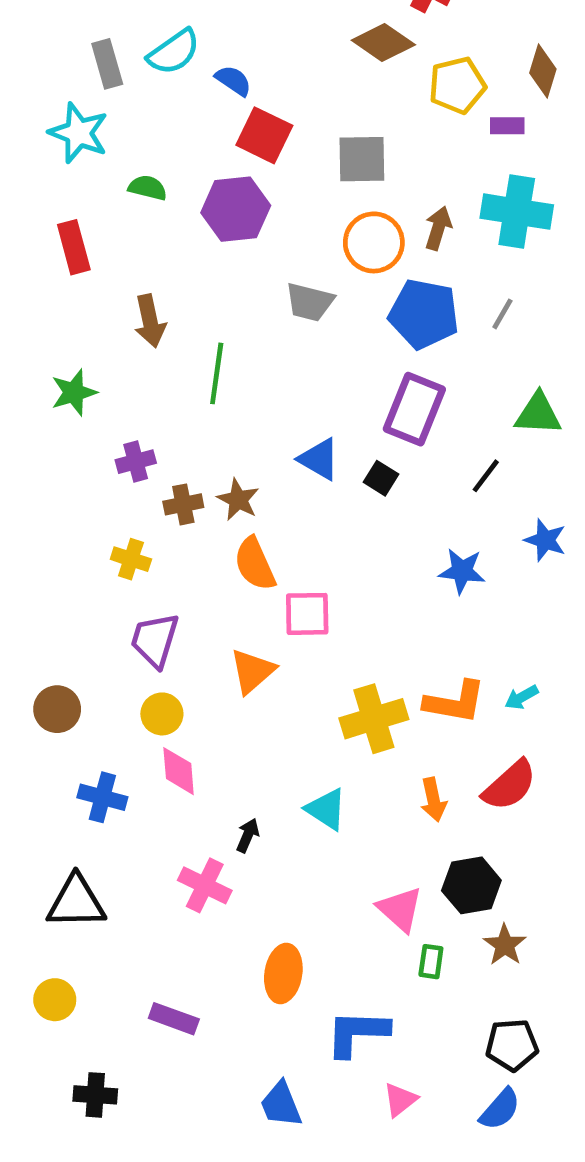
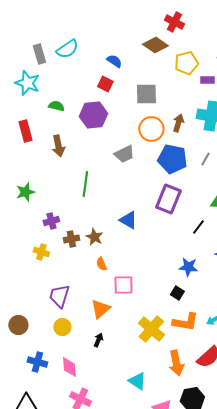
blue semicircle: (233, 81) -> (114, 61), moved
red square: (264, 135) -> (105, 84), size x0.7
gray trapezoid: (310, 302) -> (124, 154), turned -40
brown arrow: (150, 321) -> (58, 146), moved
black square: (381, 478) -> (177, 293), moved
yellow cross: (131, 559) -> (41, 252), moved
orange semicircle: (255, 564) -> (101, 264), size x0.6
yellow cross: (374, 719) -> (151, 329), turned -32
pink diamond: (179, 771) -> (69, 367), moved
orange arrow: (433, 800) -> (176, 363), size x1.4
cyan triangle: (326, 809) -> (137, 381), moved
black arrow: (248, 835) -> (98, 340), moved

